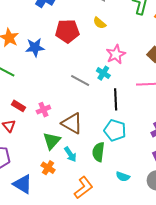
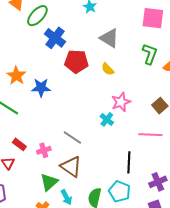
red pentagon: (67, 31) -> (76, 61), moved
gray line: (80, 80) -> (72, 138), moved
black line: (116, 99) -> (129, 162), moved
cyan pentagon: (115, 130) -> (119, 191), moved

